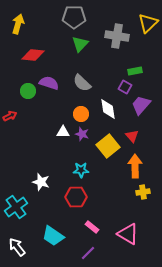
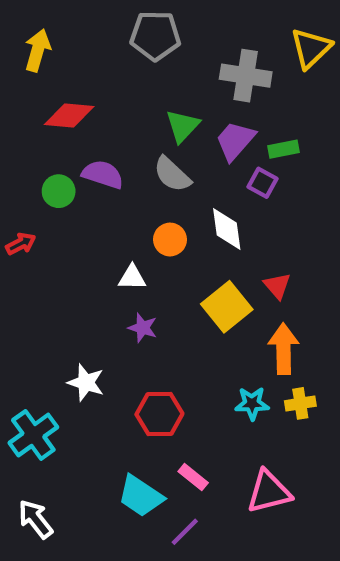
green triangle: (80, 44) -> (183, 126), moved
purple trapezoid: (141, 105) -> (235, 141), moved
purple star: (82, 134) -> (143, 328), moved
cyan star: (81, 170) -> (252, 403), moved
pink triangle: (128, 234) -> (269, 492), turned -45
cyan trapezoid: (53, 236) -> (141, 496), moved

